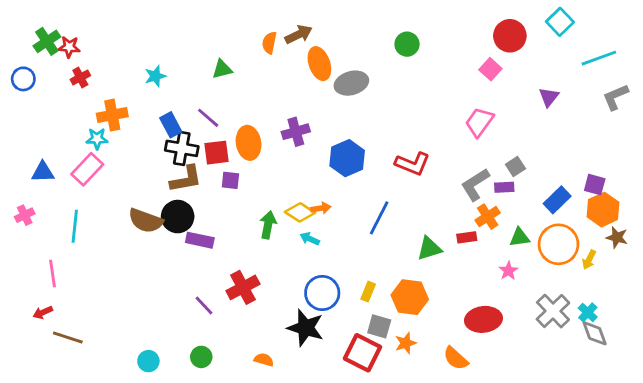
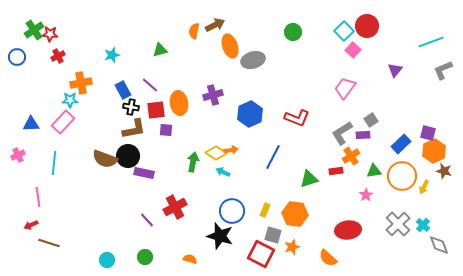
cyan square: (560, 22) -> (344, 31), moved
black cross: (182, 148) -> (131, 107), size x0.7
gray diamond: (595, 333) -> (439, 245), moved

